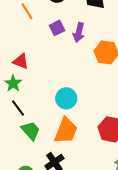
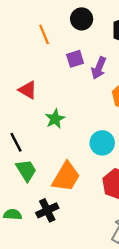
green star: (13, 83) -> (55, 119), moved
cyan circle: (66, 98) -> (102, 143), moved

